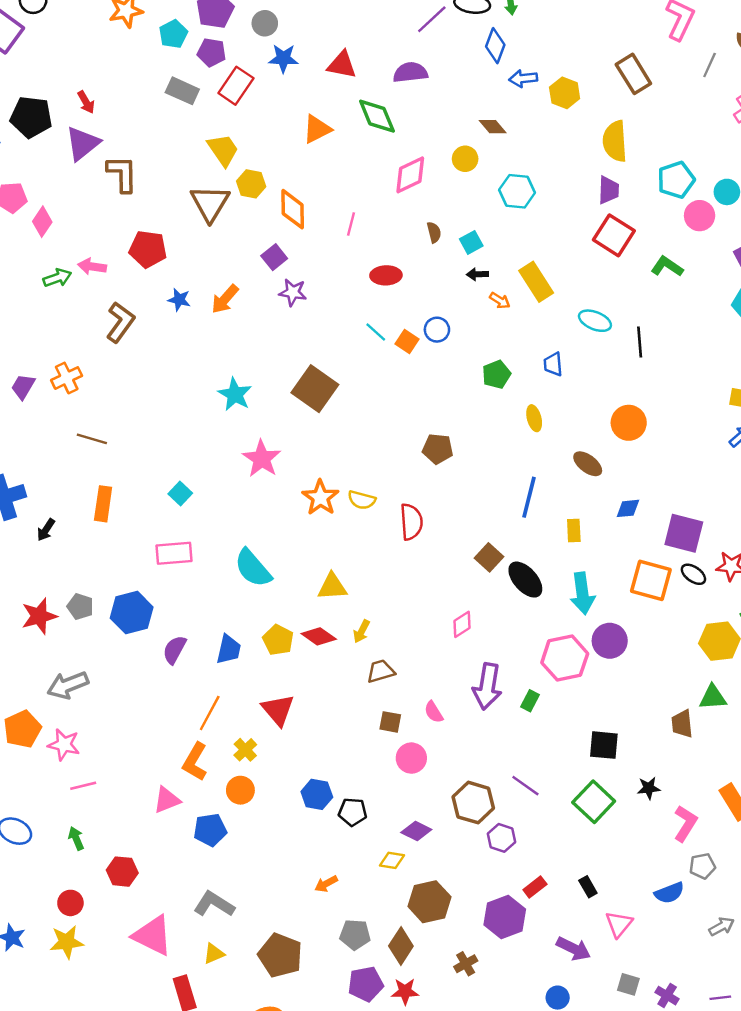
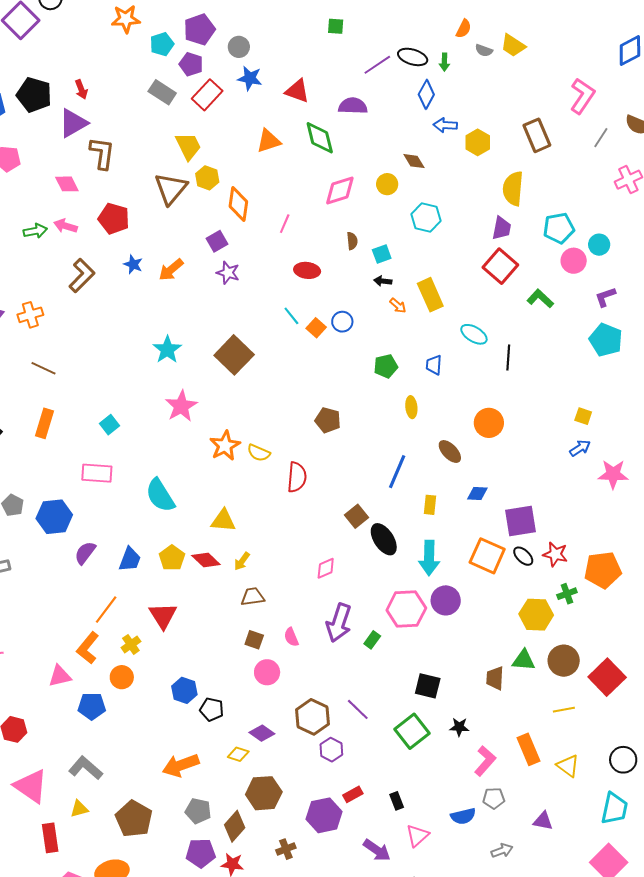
pink diamond: (42, 222) -> (67, 184), moved, turned -70
purple square: (684, 533) -> (520, 521), turned -32
orange arrow: (326, 884) -> (181, 765), size x1.8

